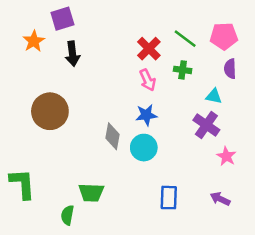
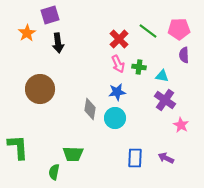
green cross: (183, 70) -> (139, 67), moved
cyan triangle: (214, 96) -> (162, 76), moved
purple arrow: (220, 199) -> (166, 158), moved

